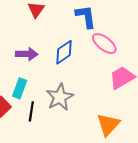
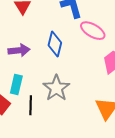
blue diamond: (64, 52) -> (55, 44), turned -35

